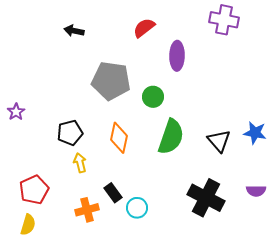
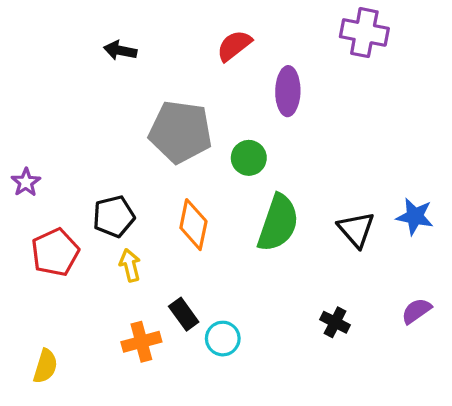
red pentagon: (34, 190) -> (55, 252), moved
purple semicircle: (256, 191) -> (416, 311), turned 144
black cross: (206, 198) -> (335, 322), size x0.5

